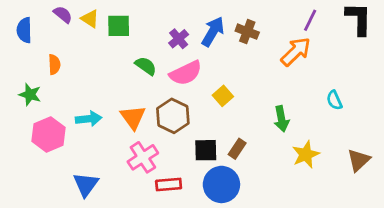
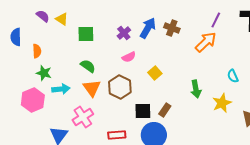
green square: (119, 26) -> (86, 34), moved
blue semicircle: (24, 30) -> (16, 37), moved
green semicircle: (146, 66) -> (88, 66), moved
pink semicircle: (186, 73) -> (129, 57), size x0.6
green star: (30, 94) -> (44, 73), moved
yellow star: (306, 154) -> (222, 103), moved
pink cross: (143, 157) -> (83, 117), moved

